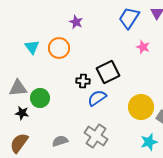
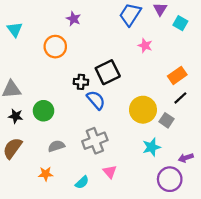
cyan triangle: (32, 47) -> (15, 29), moved
green circle: (40, 98) -> (44, 111), moved
blue semicircle: (97, 98) -> (96, 100), turned 84
gray cross: (96, 136) -> (95, 141), turned 35

